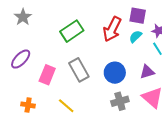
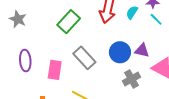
purple ellipse: (21, 59) -> (25, 61), turned -35
purple triangle: (147, 72) -> (142, 50), moved, turned 42

